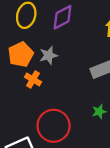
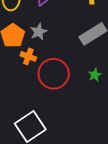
red circle: (54, 126) -> (54, 74), moved

